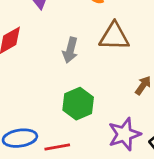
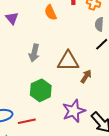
brown triangle: (114, 36) -> (68, 61), moved

